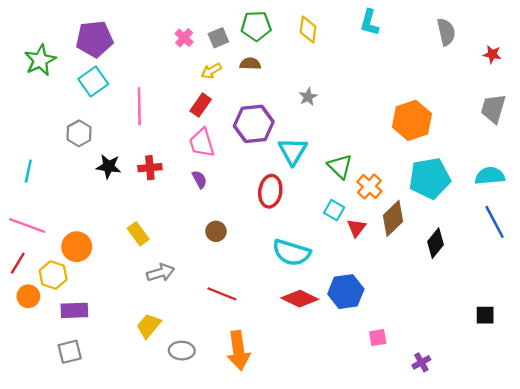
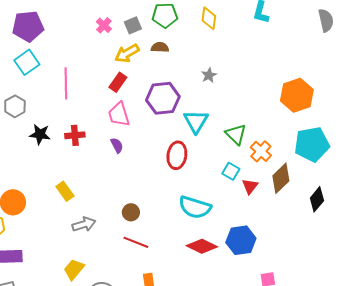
yellow arrow: (211, 71) -> (127, 53), size x1.4
brown circle: (216, 231) -> (131, 212), moved

